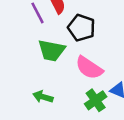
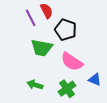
green cross: (96, 100) -> (67, 89), moved

